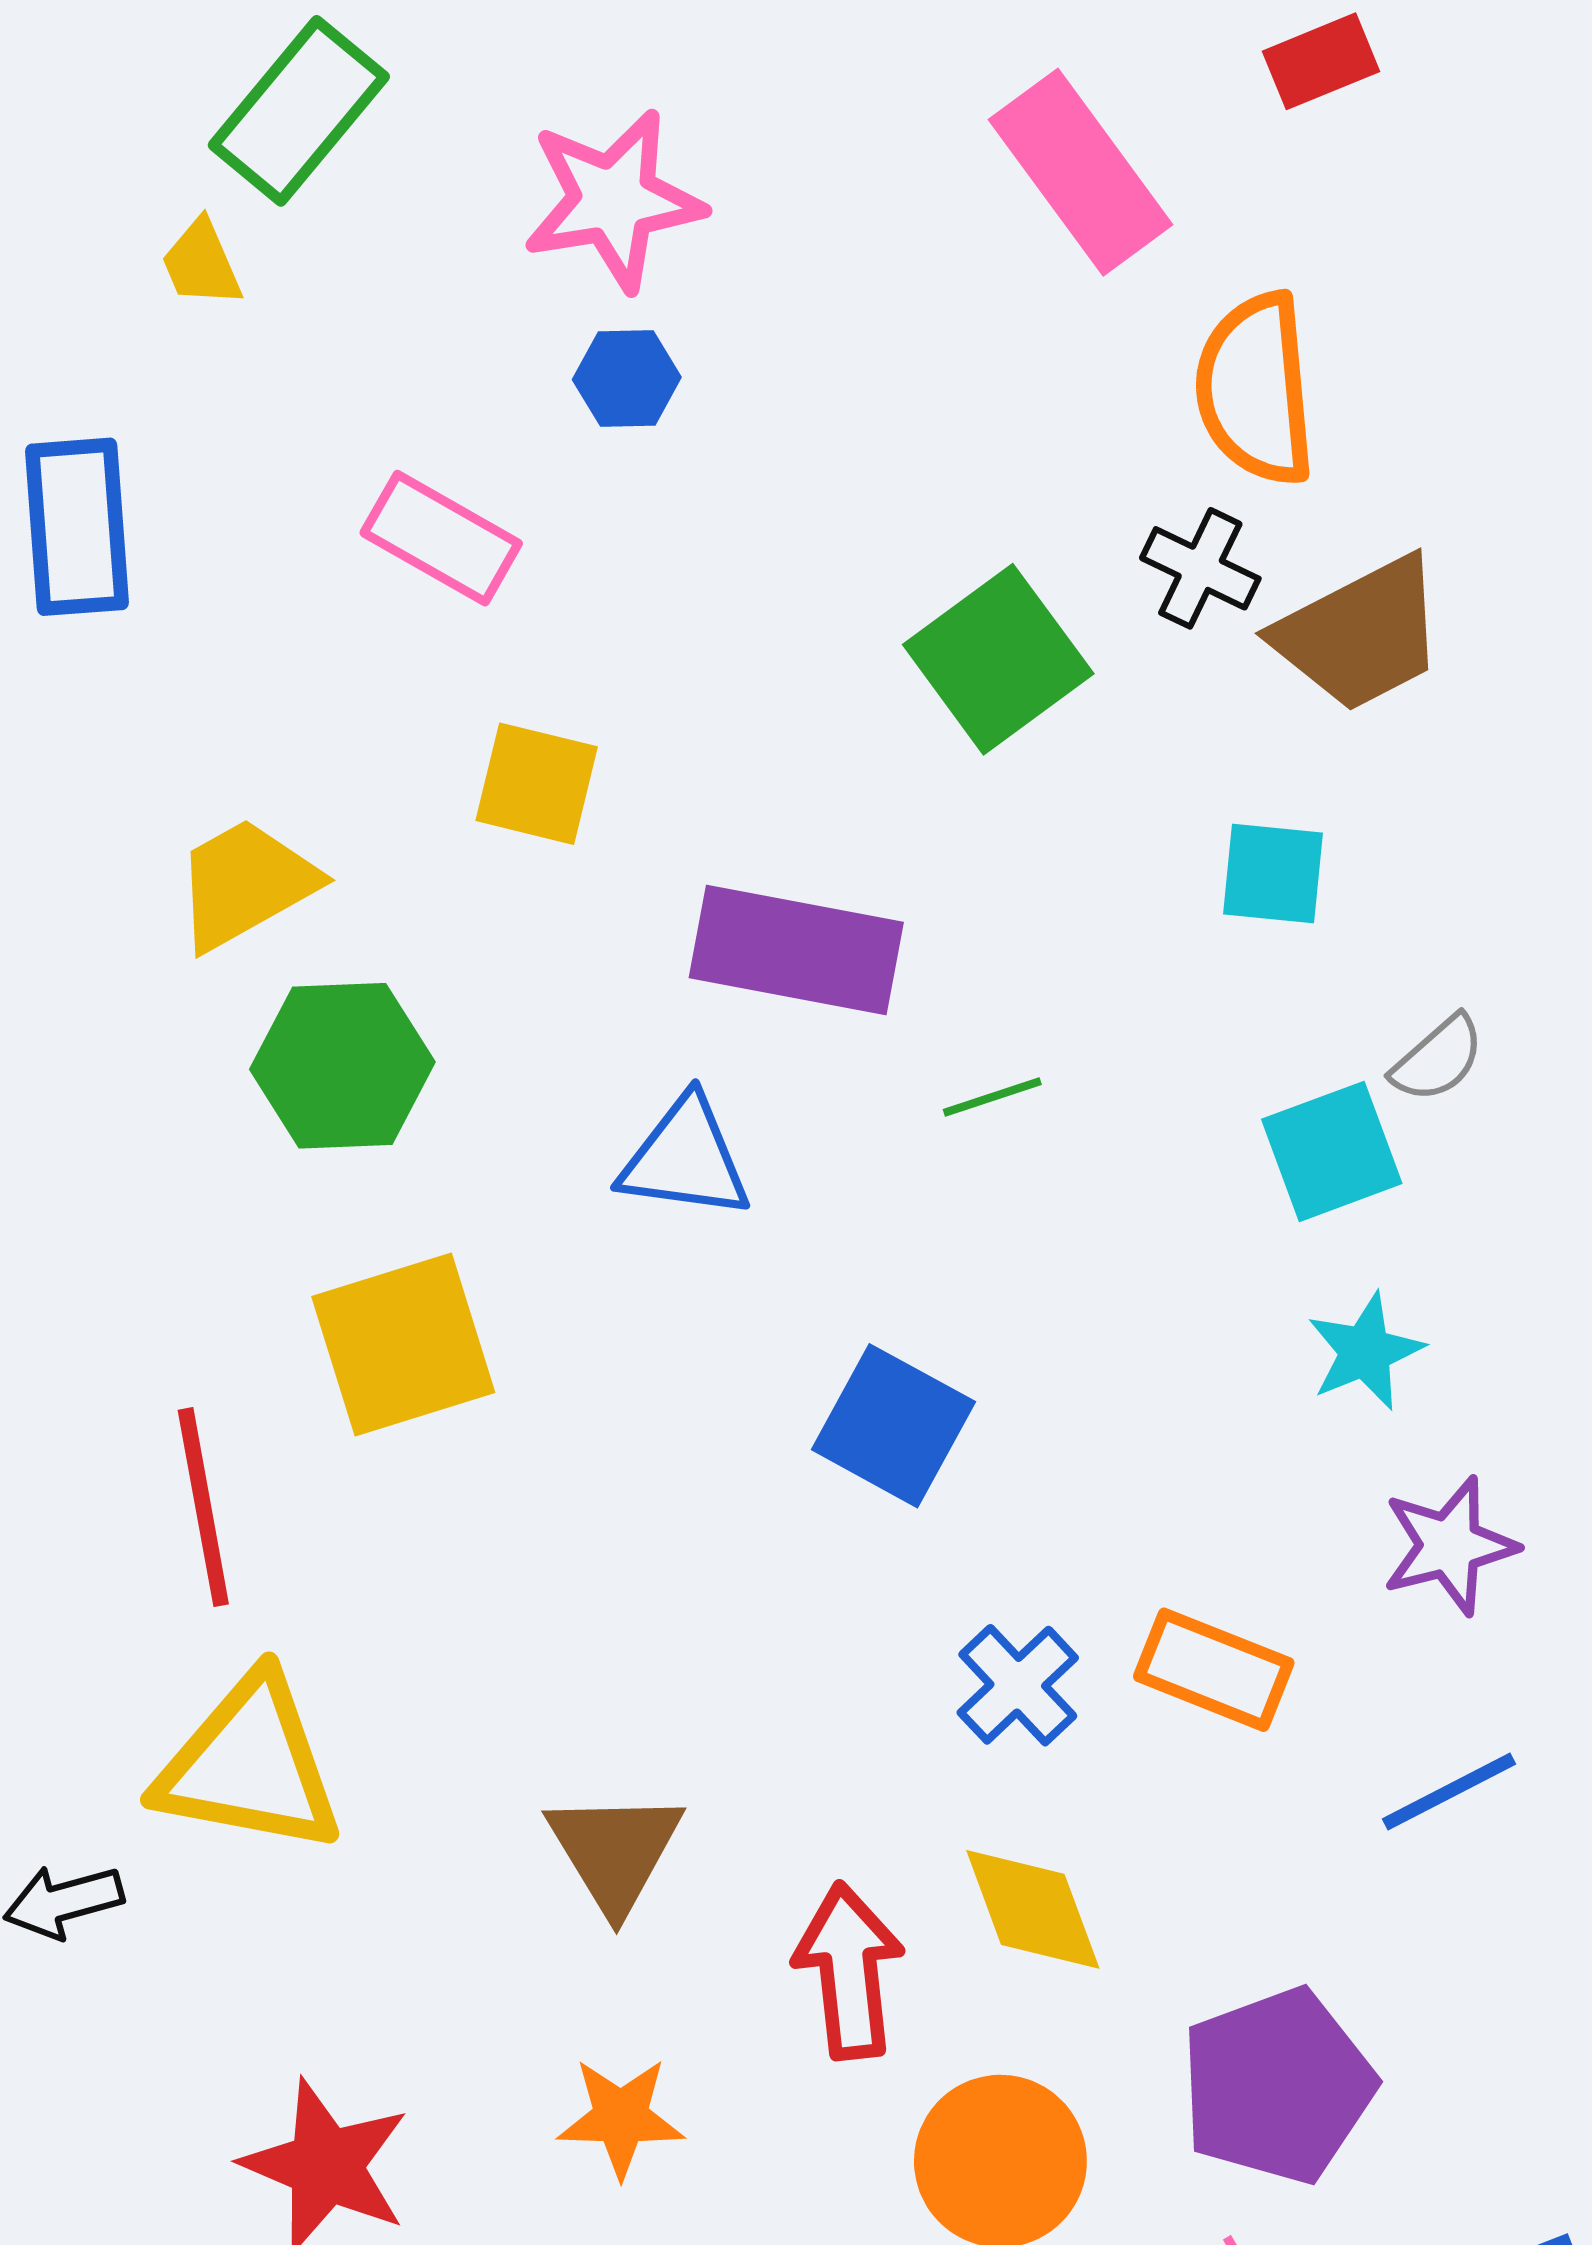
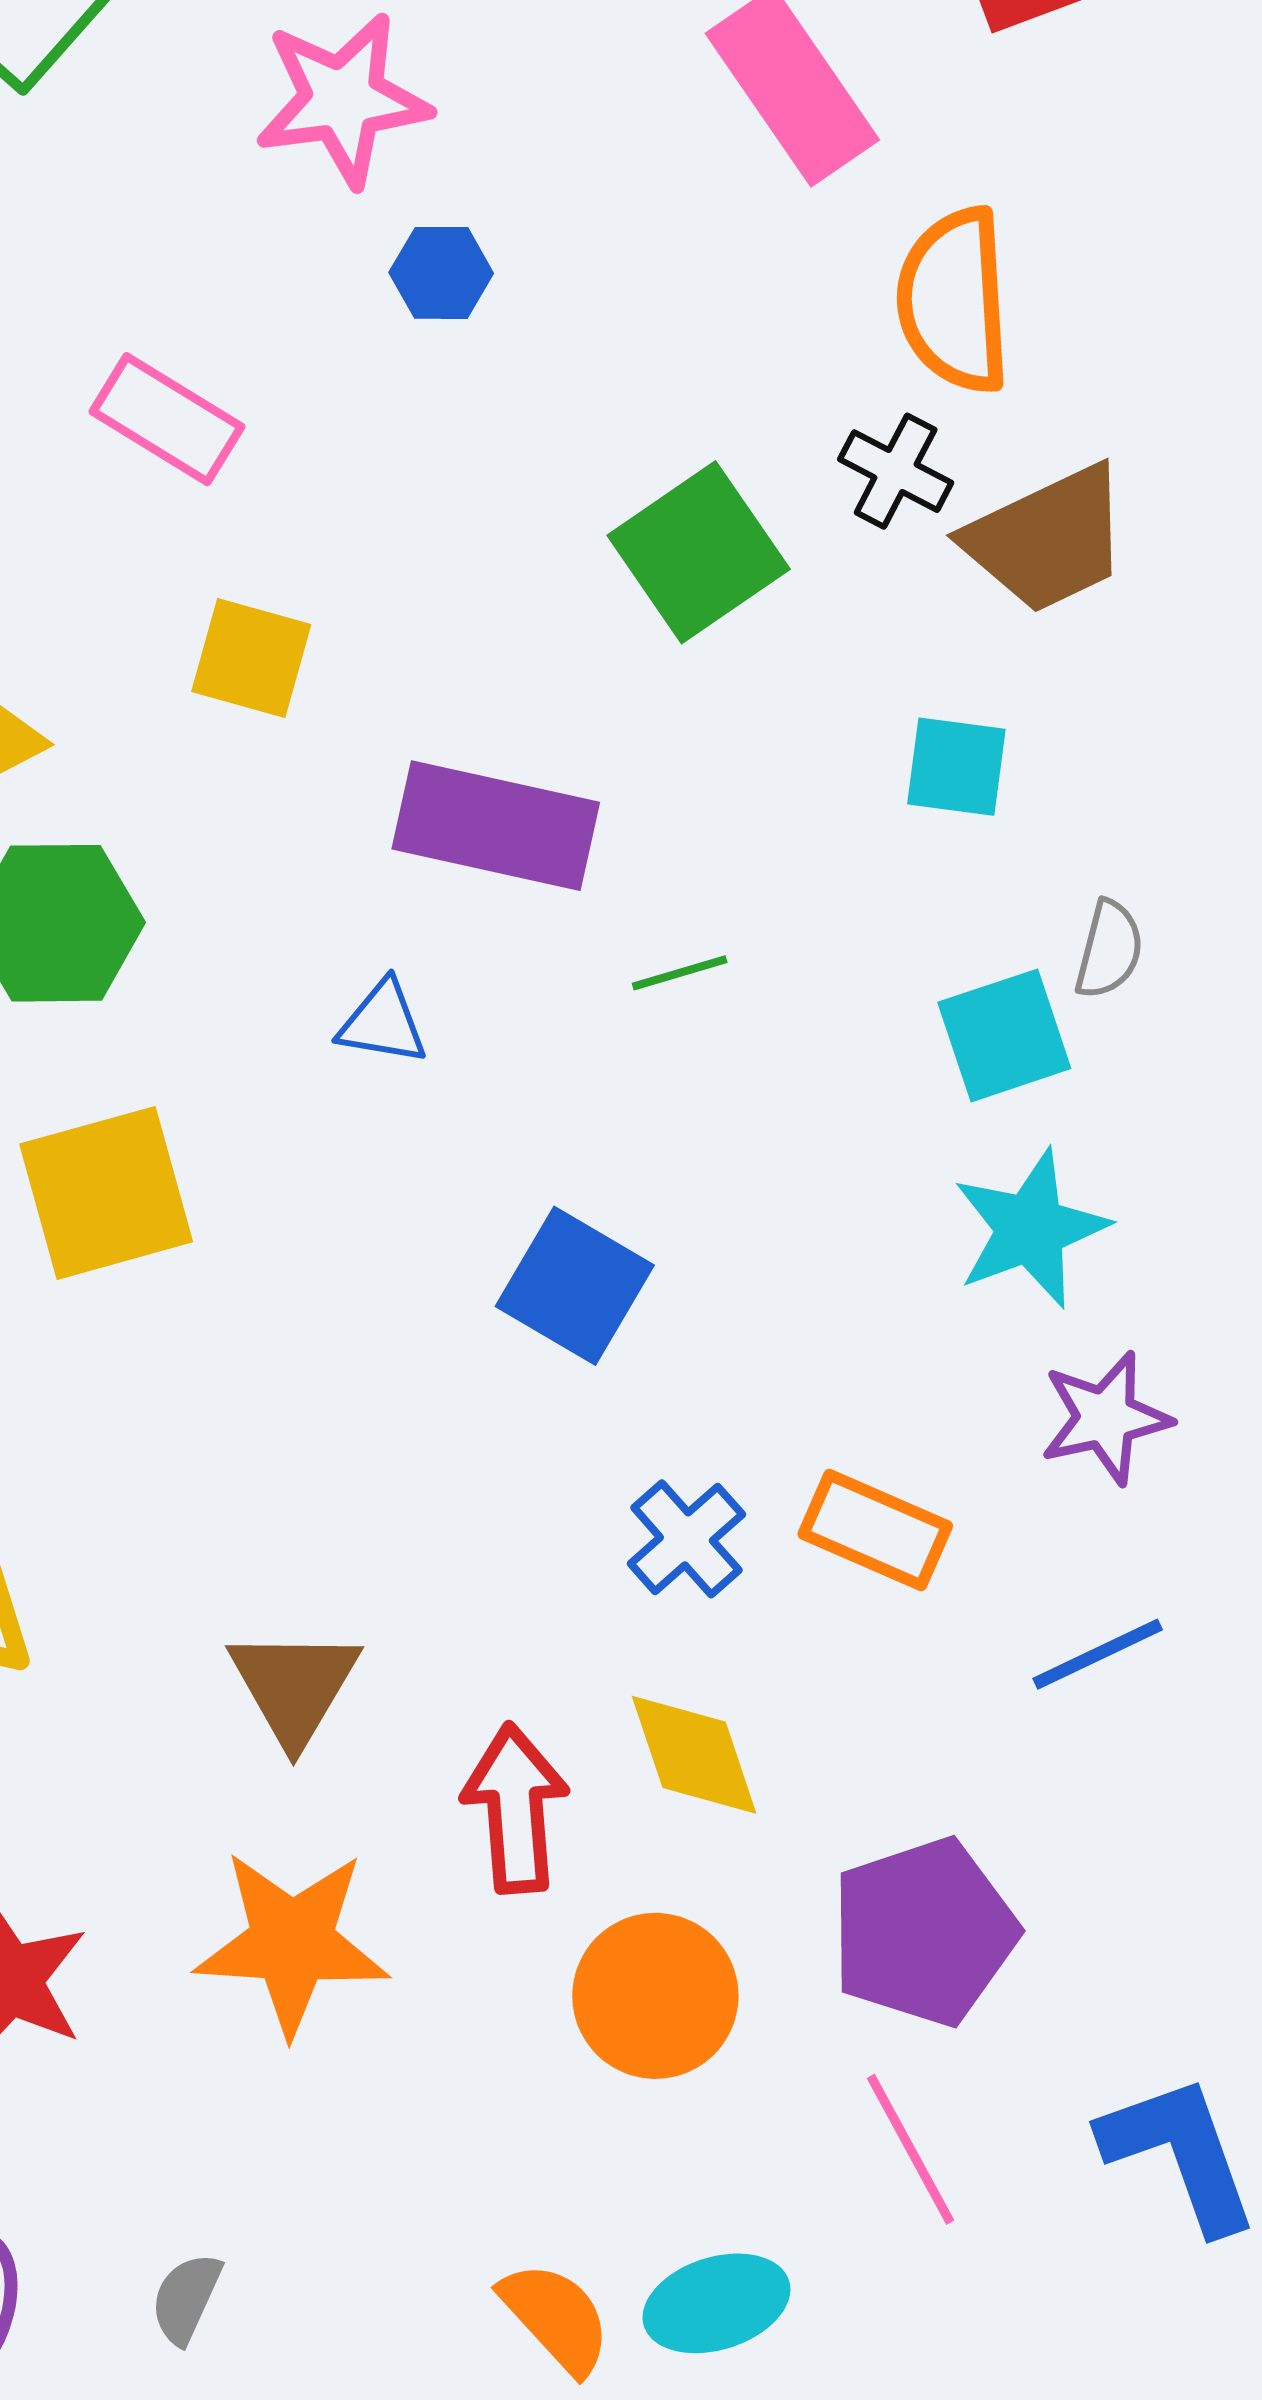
blue hexagon: (627, 378) -> (441, 273), moved
gray semicircle: (1438, 1059) -> (1109, 950), turned -36
blue triangle: (685, 1158) -> (383, 1023), size x0.7
cyan star: (1365, 1352) -> (1030, 1229), size x1.4
orange star: (621, 2117) -> (292, 1942), size x1.6

